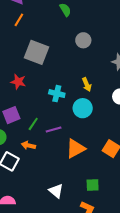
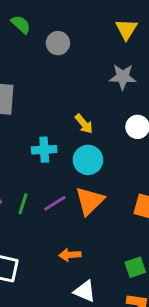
gray circle: (83, 40) -> (58, 43), moved
orange arrow: (28, 145) -> (70, 255), moved
orange triangle: (76, 149) -> (90, 201), moved

